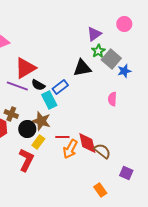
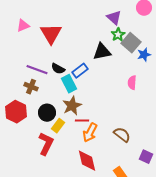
purple triangle: (94, 34) -> (114, 18), turned -42
red triangle: (25, 68) -> (51, 34), moved, turned -30
brown cross: (11, 114) -> (31, 87), moved
brown star: (41, 121) -> (72, 106), moved, turned 30
red diamond: (87, 143) -> (87, 161), moved

